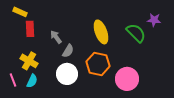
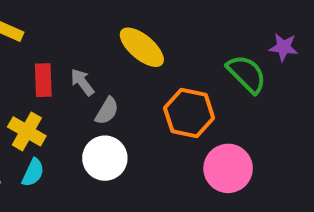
red rectangle: (30, 29) -> (43, 80), moved
yellow ellipse: (101, 32) -> (142, 47), moved, turned -30
orange hexagon: (98, 64) -> (189, 113), moved

